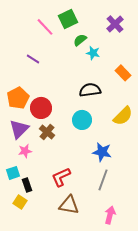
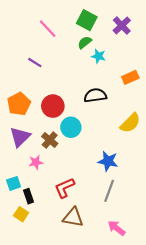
green square: (68, 19) -> (87, 20), moved, turned -36
orange rectangle: (123, 73) -> (130, 77), turned -70
red circle: (41, 108) -> (53, 106), moved
cyan circle: (82, 120) -> (71, 127), moved
pink star: (25, 151) -> (36, 162), moved
pink arrow: (110, 215) -> (116, 228), turned -66

